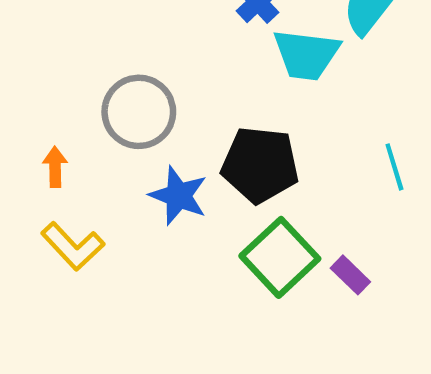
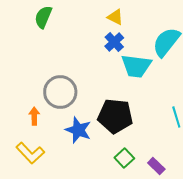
orange arrow: (55, 167) -> (34, 116), moved
green square: (280, 257) -> (124, 158), size x0.6

